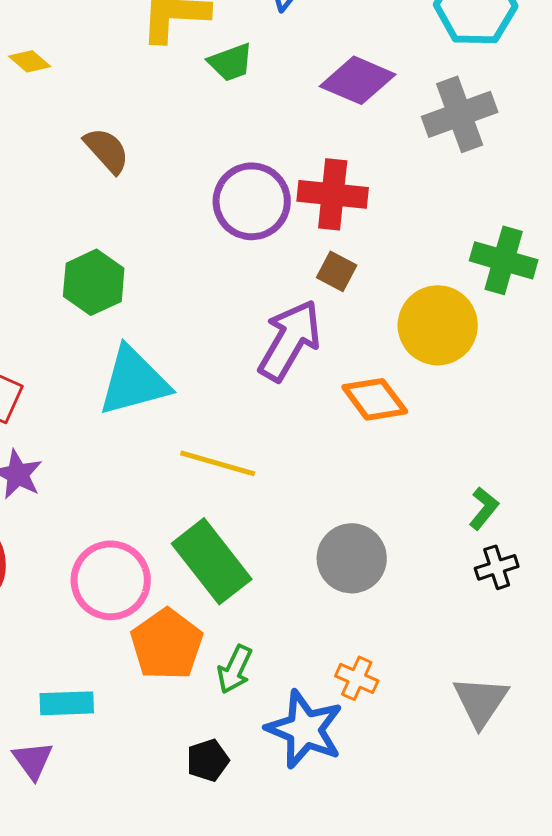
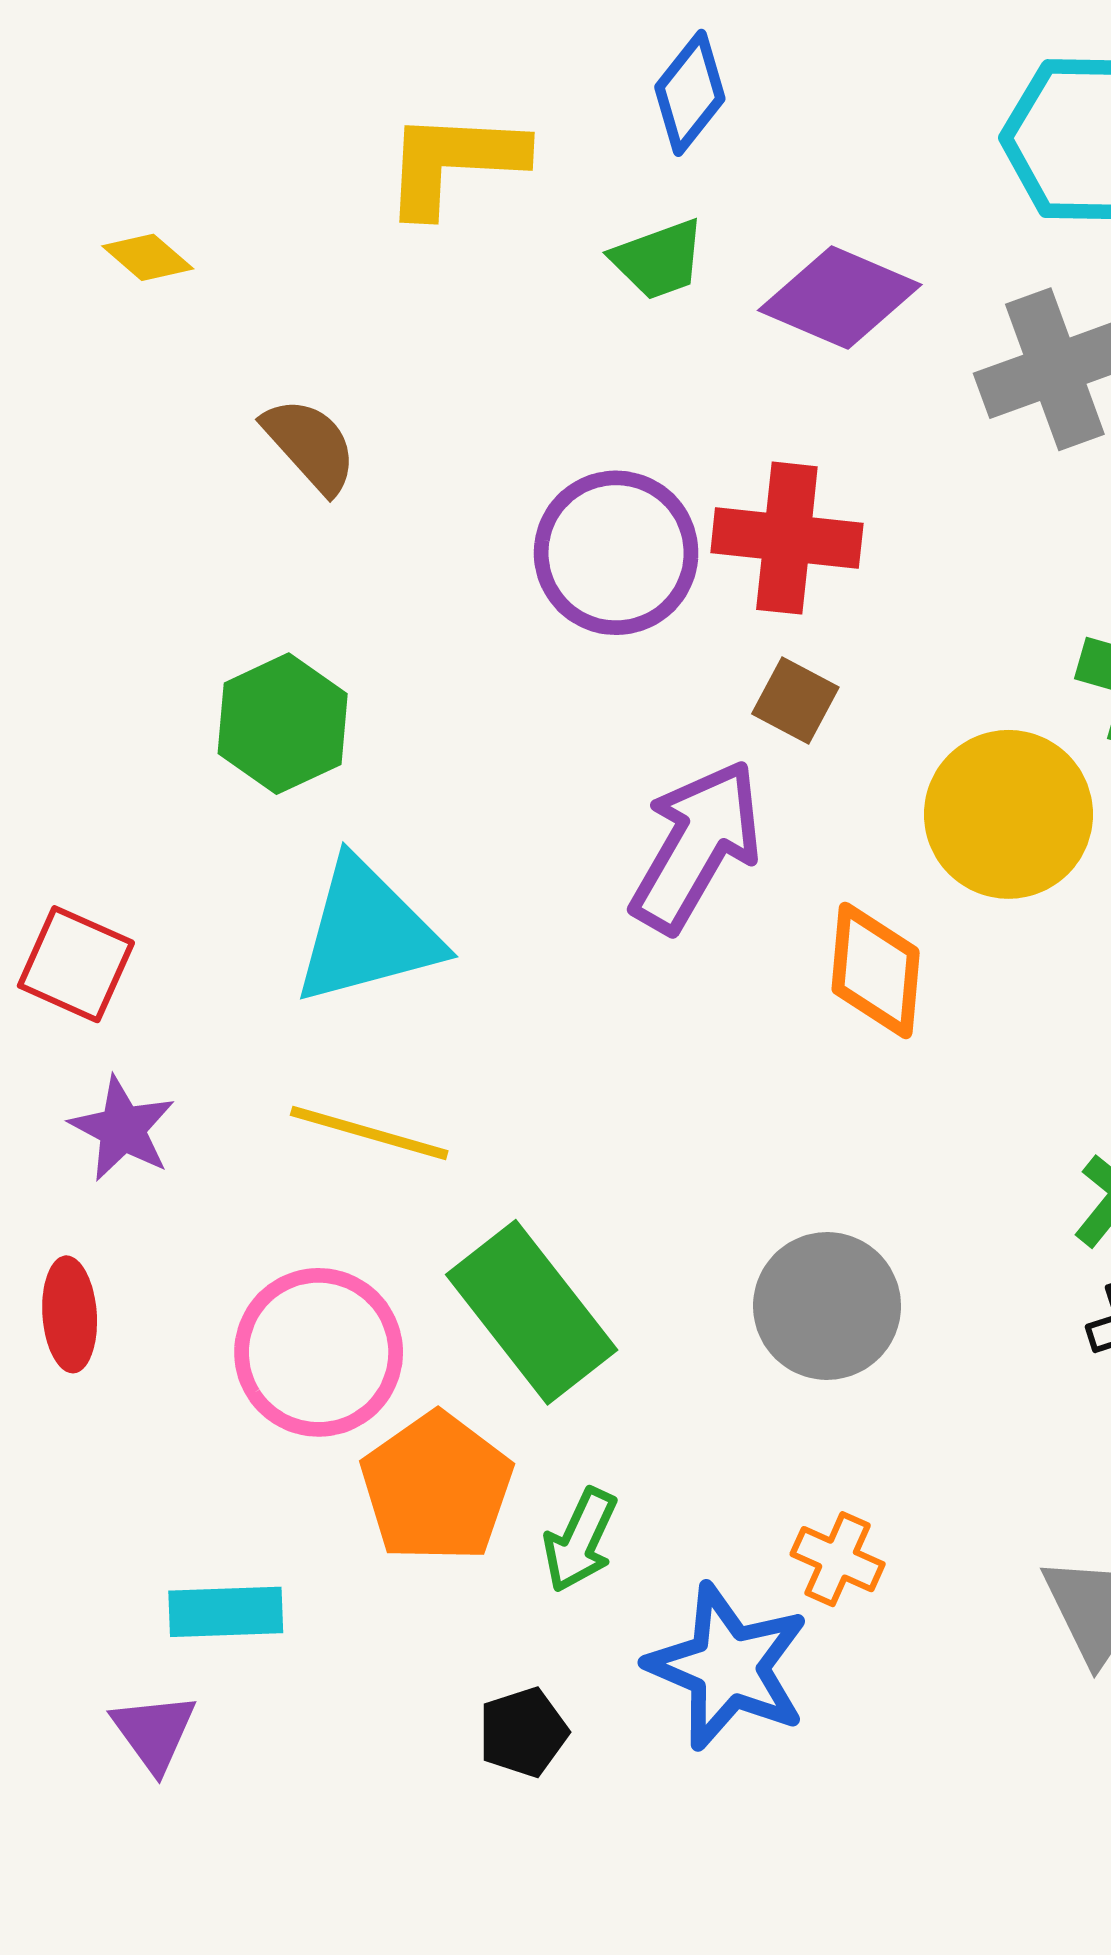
green trapezoid: (231, 62) -> (658, 260), moved
orange diamond: (375, 399) -> (876, 971), turned 42
yellow line: (218, 463) -> (369, 1133), moved

